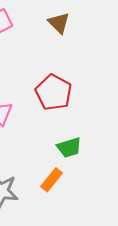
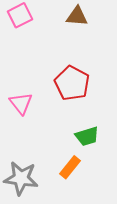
brown triangle: (59, 23) -> (77, 16), turned -40

